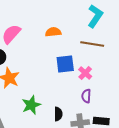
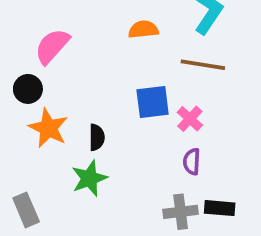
orange semicircle: (53, 32) -> (143, 29), moved
black semicircle: (58, 114) -> (97, 137), moved

